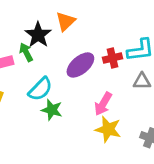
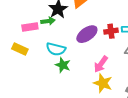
green arrow: (26, 52) -> (48, 21), turned 104
cyan semicircle: (40, 89) -> (56, 49), turned 54

